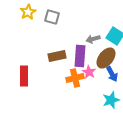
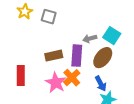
pink star: (89, 72) -> (56, 83), moved, size x1.5
blue arrow: (112, 74) -> (101, 84), moved
orange cross: (75, 78) -> (72, 78), turned -30

